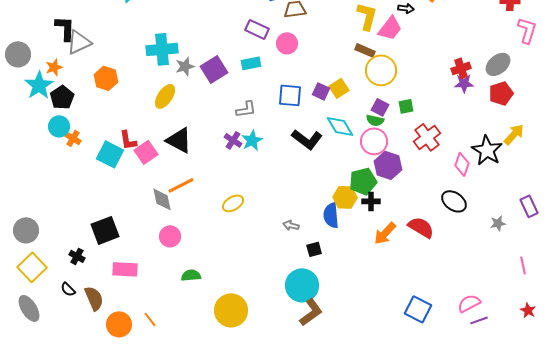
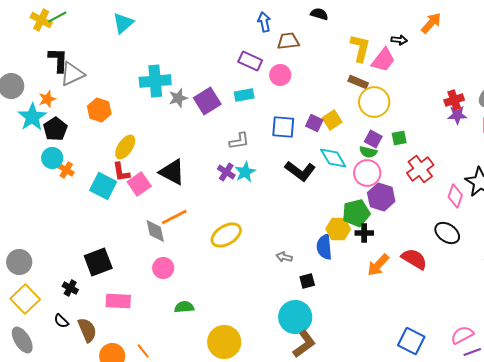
yellow ellipse: (165, 96) -> (125, 147), moved
yellow ellipse: (233, 203) -> (226, 235), size x1.4

